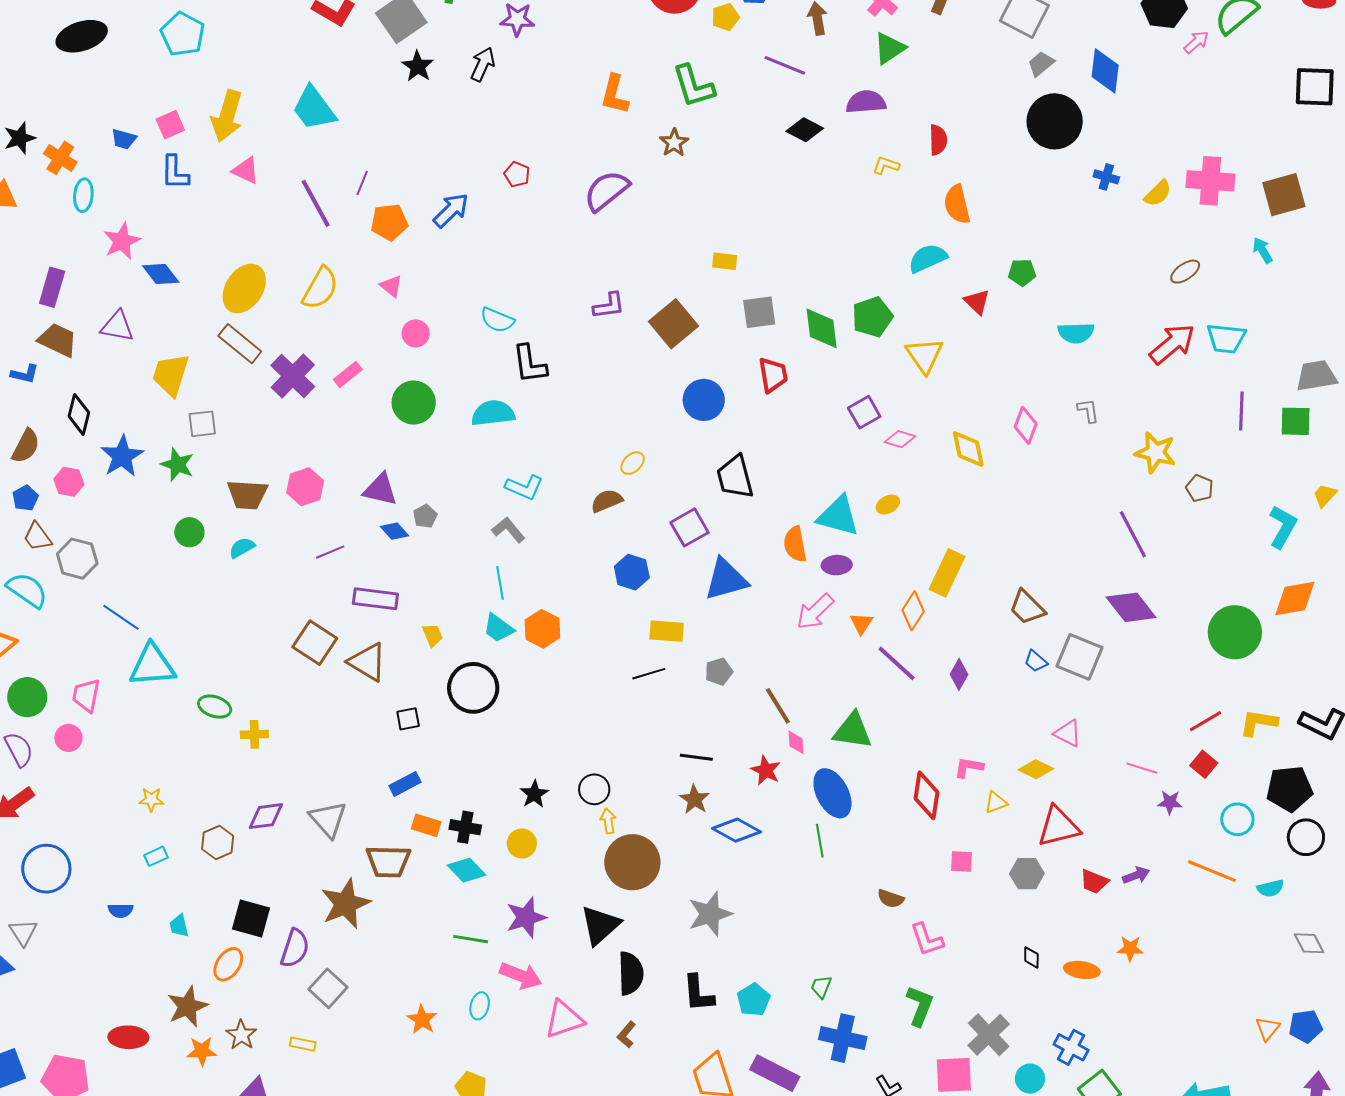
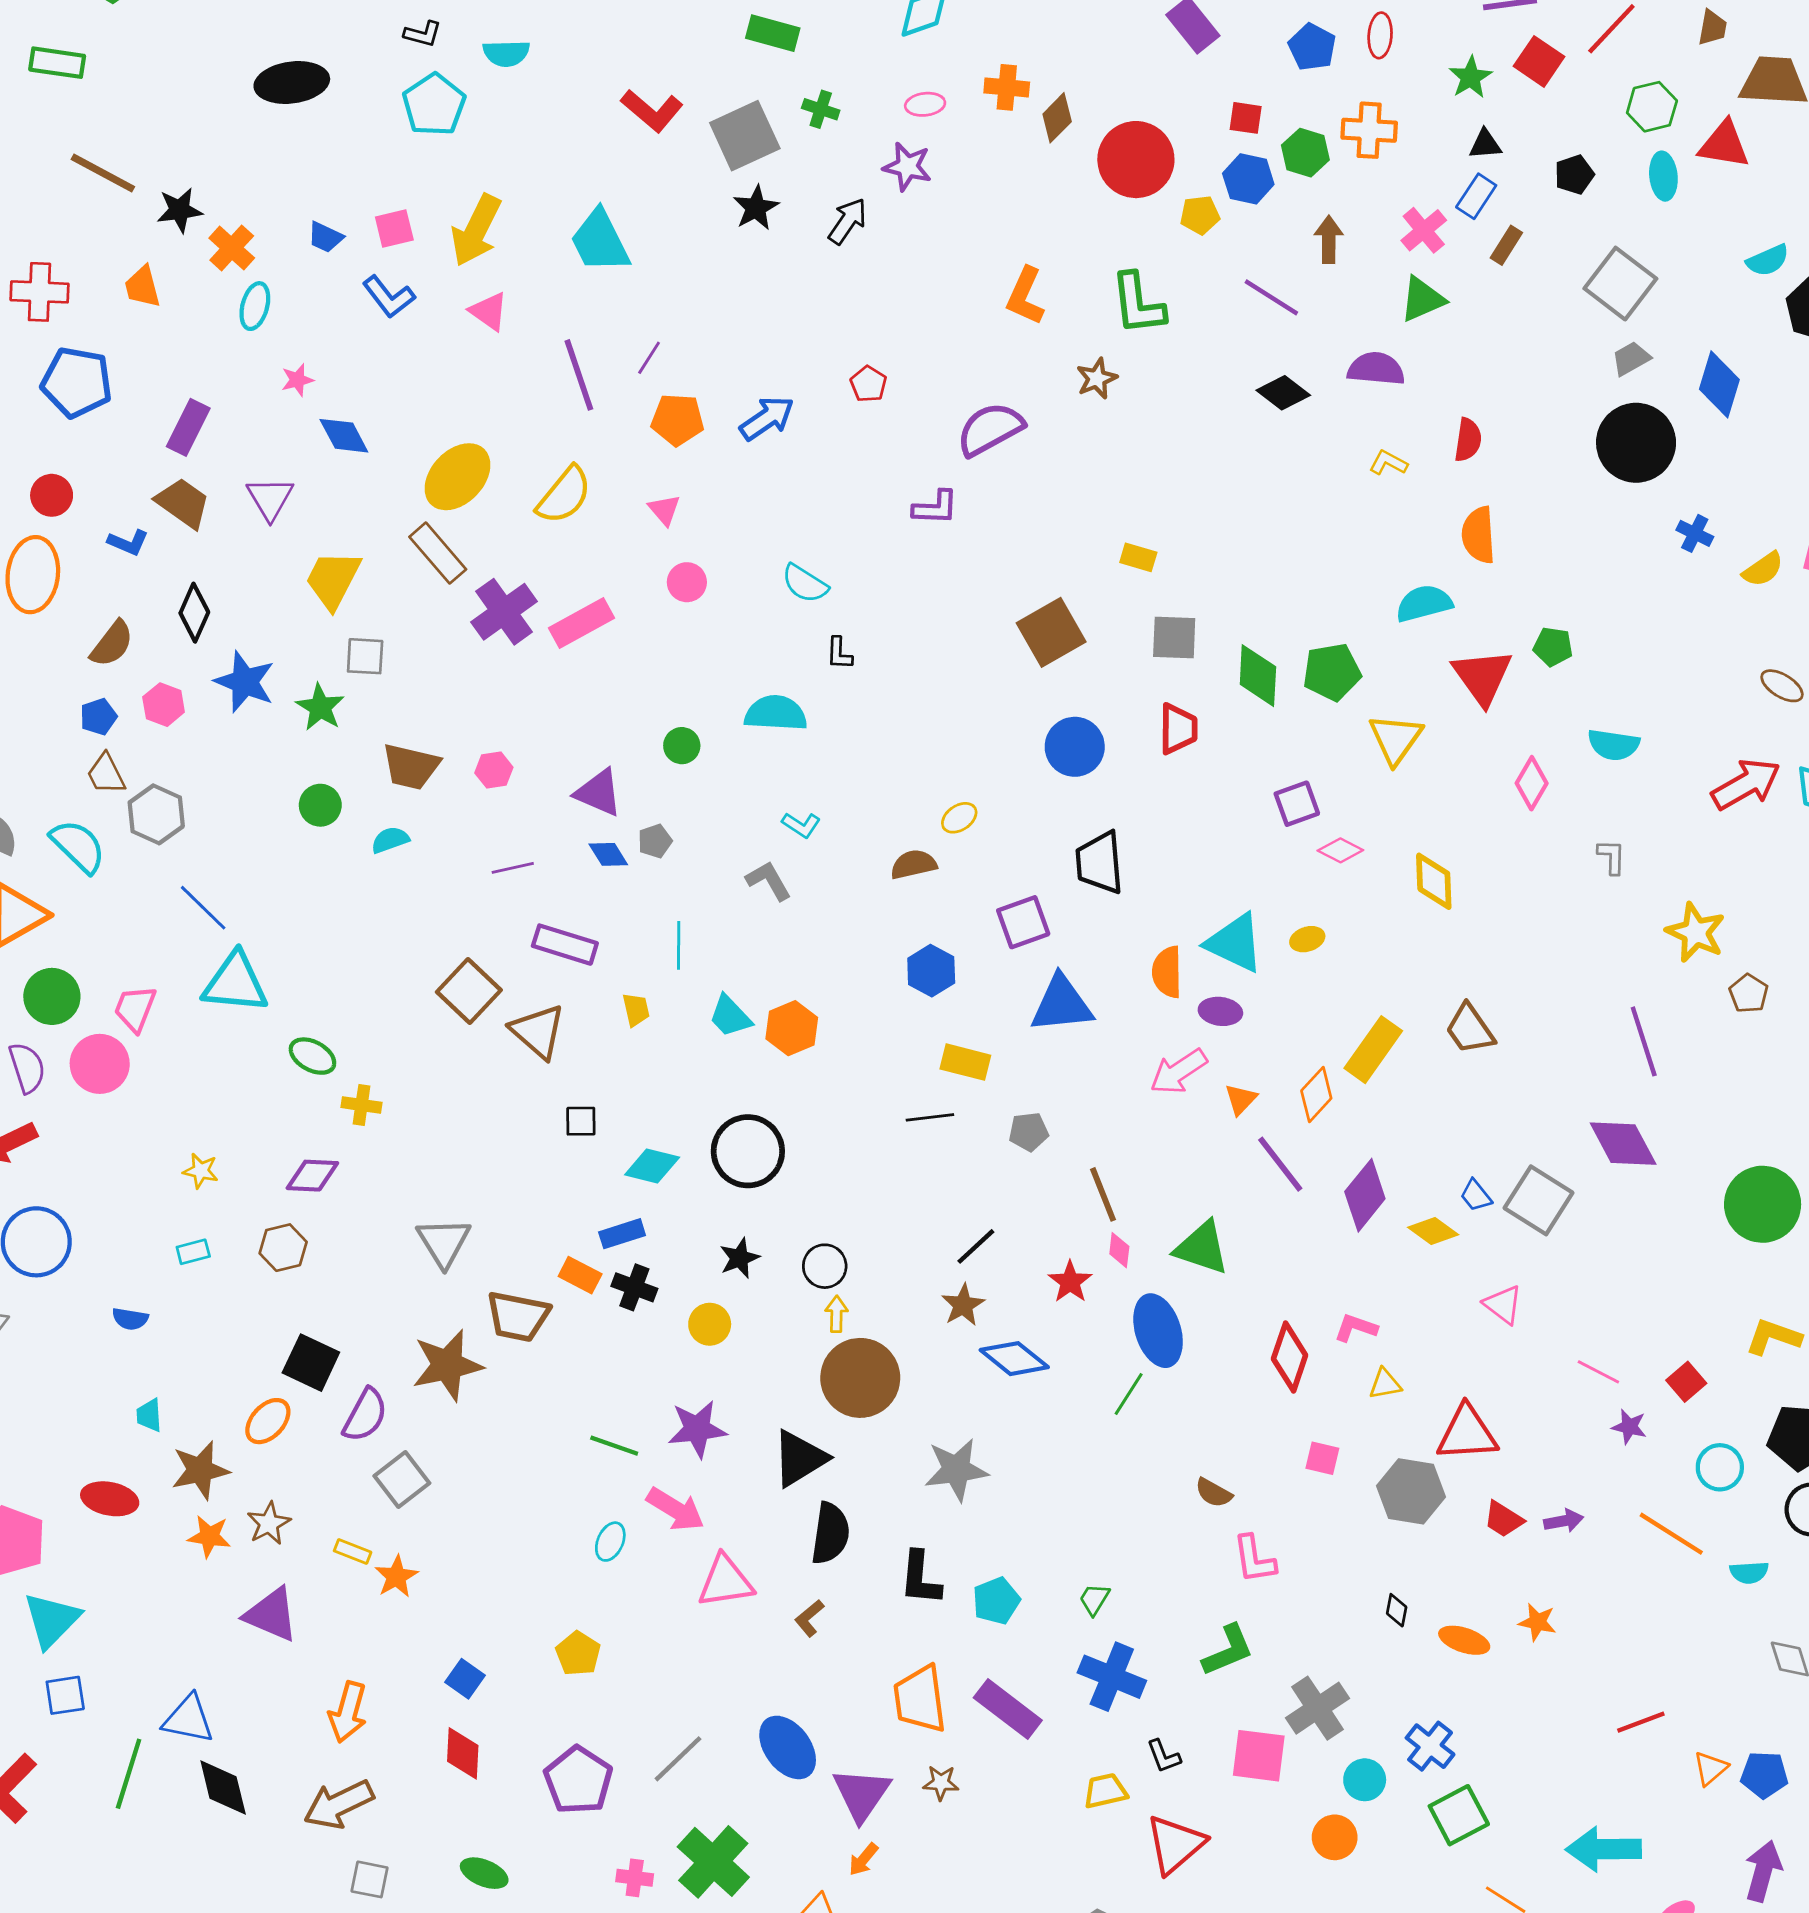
blue L-shape: (175, 173) -> (389, 297), turned -48
pink star: (122, 241) -> (297, 380), size x0.6
brown ellipse: (1185, 272) -> (1782, 686), turned 56
red triangle: (977, 302) -> (1482, 677), size x1.6
purple L-shape: (609, 306) -> (935, 508), moved
purple triangle: (117, 326) -> (270, 498), turned 39
black L-shape: (530, 364) -> (839, 653), size x0.6
pink rectangle: (348, 374) -> (582, 623), size x1.5
green circle: (414, 403) -> (682, 746), moved, size x0.6
pink diamond: (1026, 425) -> (1532, 783), moved
blue star: (122, 456) -> (245, 682), turned -30
pink hexagon: (305, 487) -> (494, 770), size x0.7
cyan L-shape: (524, 487) -> (801, 825), size x0.7
cyan line: (500, 583) -> (679, 945), moved
brown trapezoid: (1027, 607) -> (1470, 1029), moved
purple diamond: (959, 674) -> (1365, 1195), size x1.6
black circle: (473, 688) -> (748, 1151), moved
red line: (1205, 721) -> (1641, 1722), moved
pink circle: (68, 738) -> (100, 1064), size x1.5
black line: (696, 757) -> (976, 1246), turned -60
yellow diamond: (1036, 769) -> (1433, 1231), moved
blue rectangle: (405, 784) -> (622, 1234), moved
purple diamond: (266, 816) -> (312, 1176), moved
green line: (820, 841) -> (1129, 1394), turned 32
cyan diamond: (467, 870) -> (652, 1166), moved, turned -42
gray hexagon: (1027, 874) -> (1411, 1491), size x1.4
cyan trapezoid: (179, 926) -> (149, 1415), moved
green L-shape: (920, 1006) -> (1228, 1650), turned 36
orange star: (422, 1020) -> (396, 1577), moved

